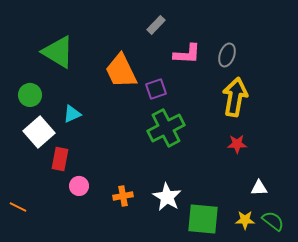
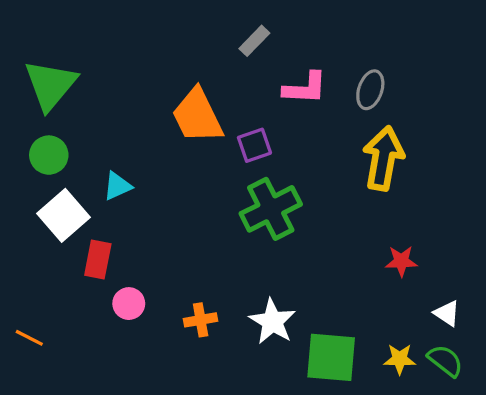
green triangle: (58, 52) -> (50, 85), moved, turned 39
red star: (237, 144) -> (401, 261), moved
white triangle: (259, 188) -> (447, 313), moved, turned 36

